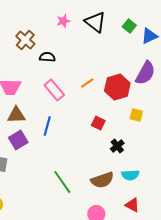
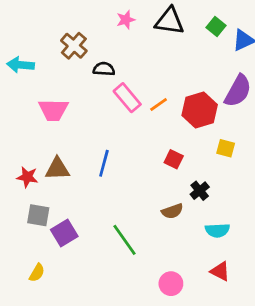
black triangle: (95, 22) -> (170, 21), turned -30
pink rectangle: (54, 90) -> (127, 98), moved
brown triangle: (16, 115) -> (57, 169), moved
purple square: (18, 140) -> (64, 233), moved
brown semicircle: (102, 180) -> (172, 211), moved, size x0.7

